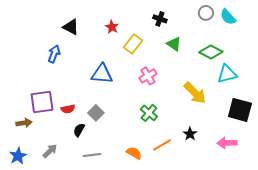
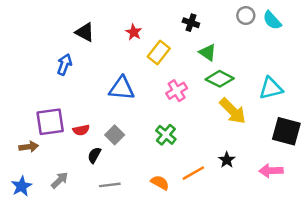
green diamond: (211, 52) -> (220, 79), moved
green cross: (149, 113) -> (166, 135), moved

